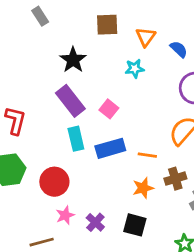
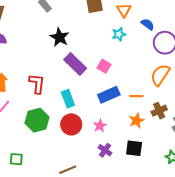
blue semicircle: (179, 49) -> (148, 24), moved
black star: (73, 60) -> (60, 37), moved
cyan rectangle: (76, 139) -> (68, 99), moved
pink star: (65, 215) -> (100, 126), moved

